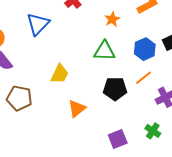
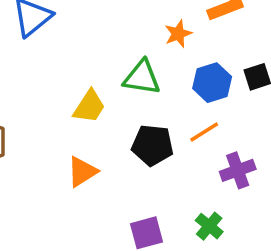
orange star: (112, 19) -> (178, 34), moved
yellow trapezoid: (60, 74) -> (89, 107), moved

